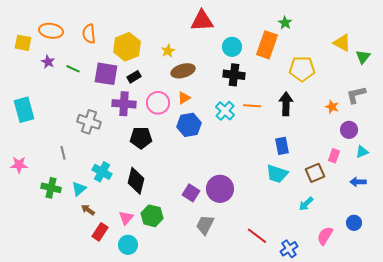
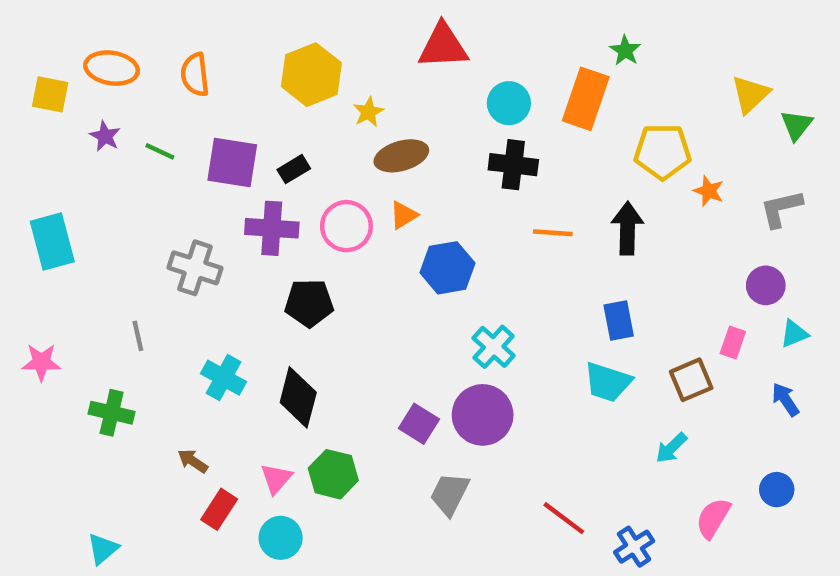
yellow triangle: (342, 43) -> (750, 94), turned 48
yellow hexagon: (127, 47) -> (311, 75), moved
orange star: (332, 107) -> (709, 191), moved
cyan cross: (225, 111) -> (494, 347), moved
blue hexagon: (189, 125) -> (447, 268), moved
blue arrow: (358, 182) -> (786, 400), turned 56
cyan triangle: (79, 189) -> (103, 549), moved

